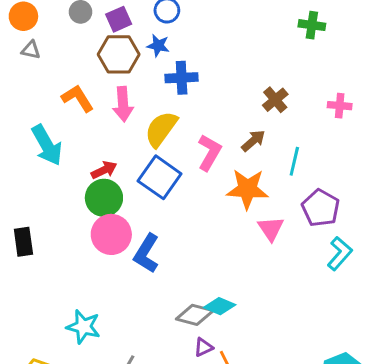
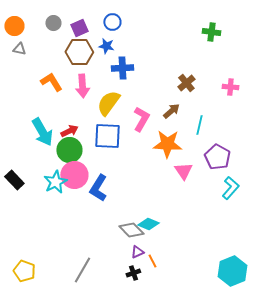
cyan arrow: (47, 145) -> (42, 132), moved
blue square: (160, 177) -> (107, 136), turned -32
black rectangle: (23, 242) -> (14, 180), turned -36
gray diamond: (195, 315) -> (131, 230), turned 30
cyan star: (83, 327) -> (55, 182), moved, turned 30

